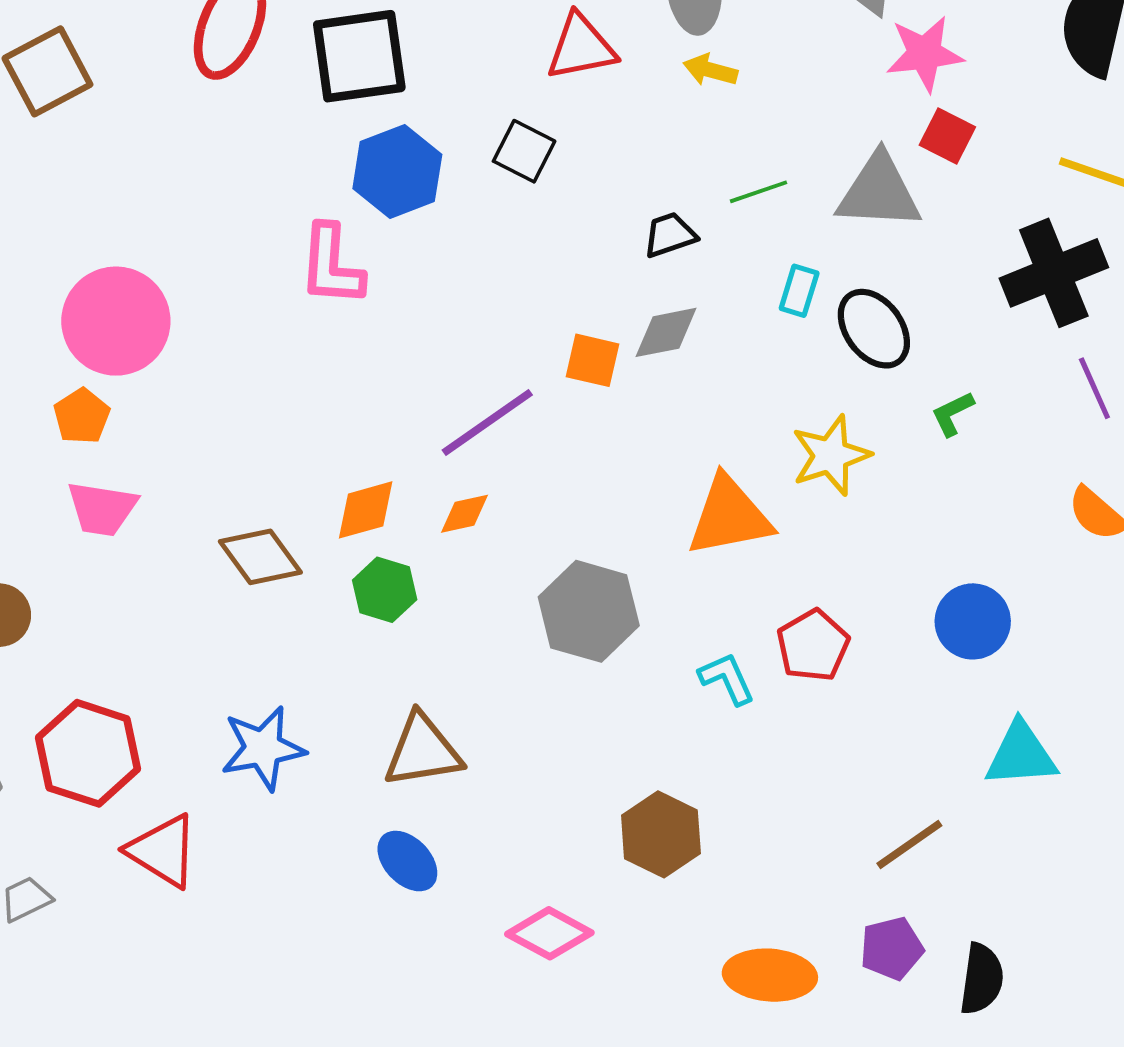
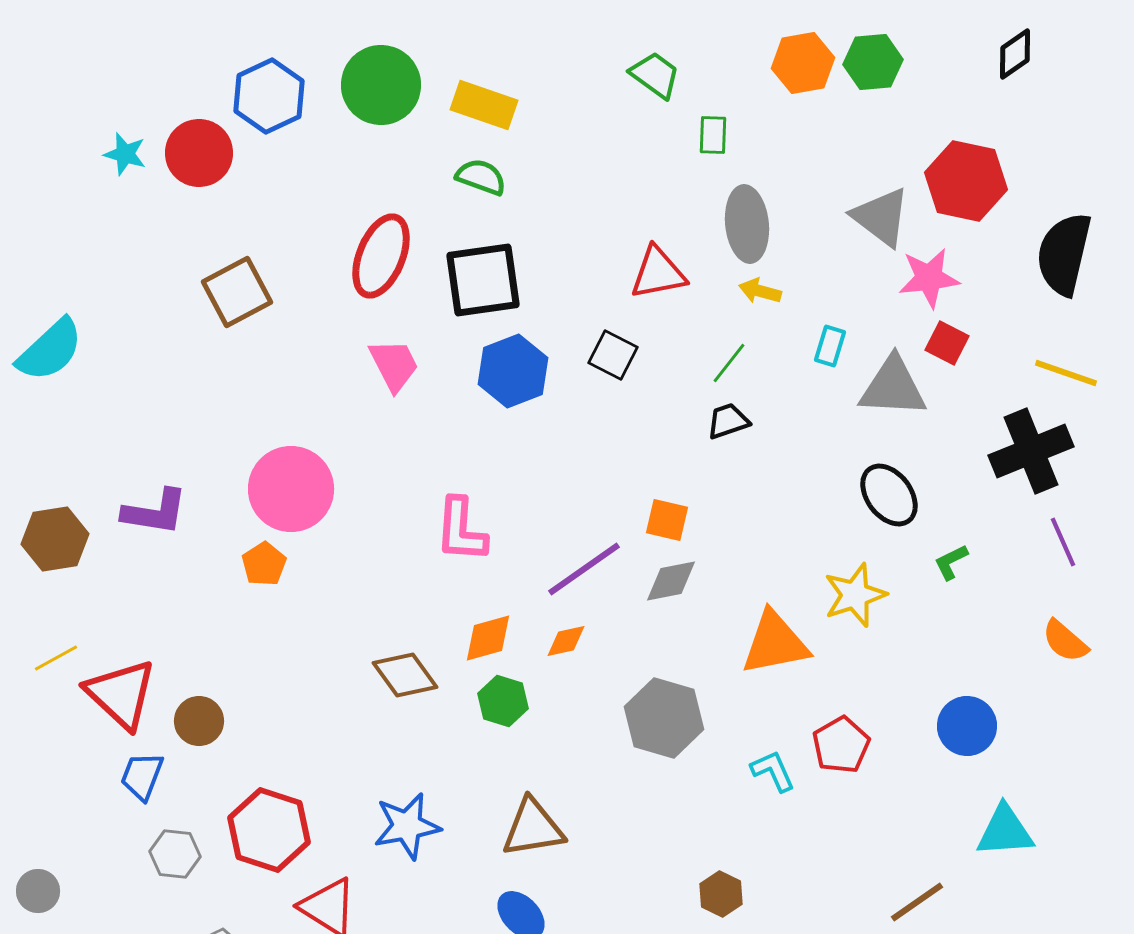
green line: (759, 192) -> (729, 363), moved, turned -33
pink L-shape: (331, 265) -> (461, 530), moved
cyan rectangle: (799, 291) -> (830, 346), moved
gray diamond: (666, 332) -> (671, 581), moved
pink trapezoid: (102, 509) -> (394, 365), moved, turned -126
brown hexagon: (661, 834) -> (721, 894), size x0.7

